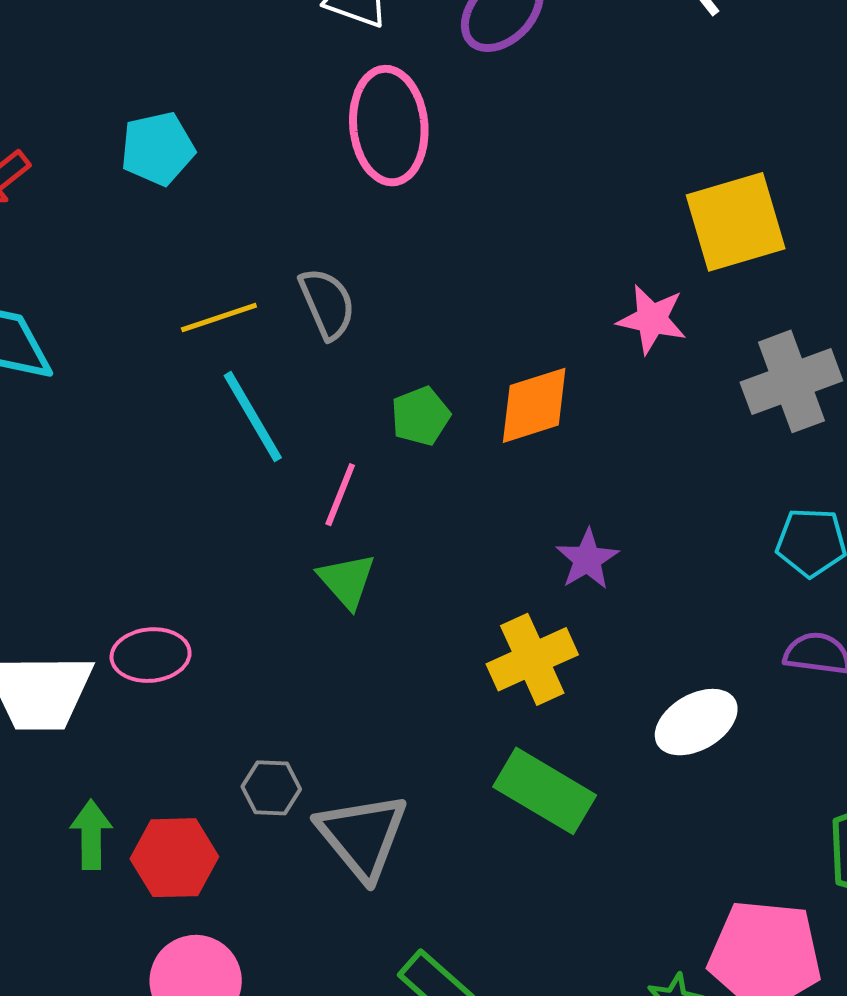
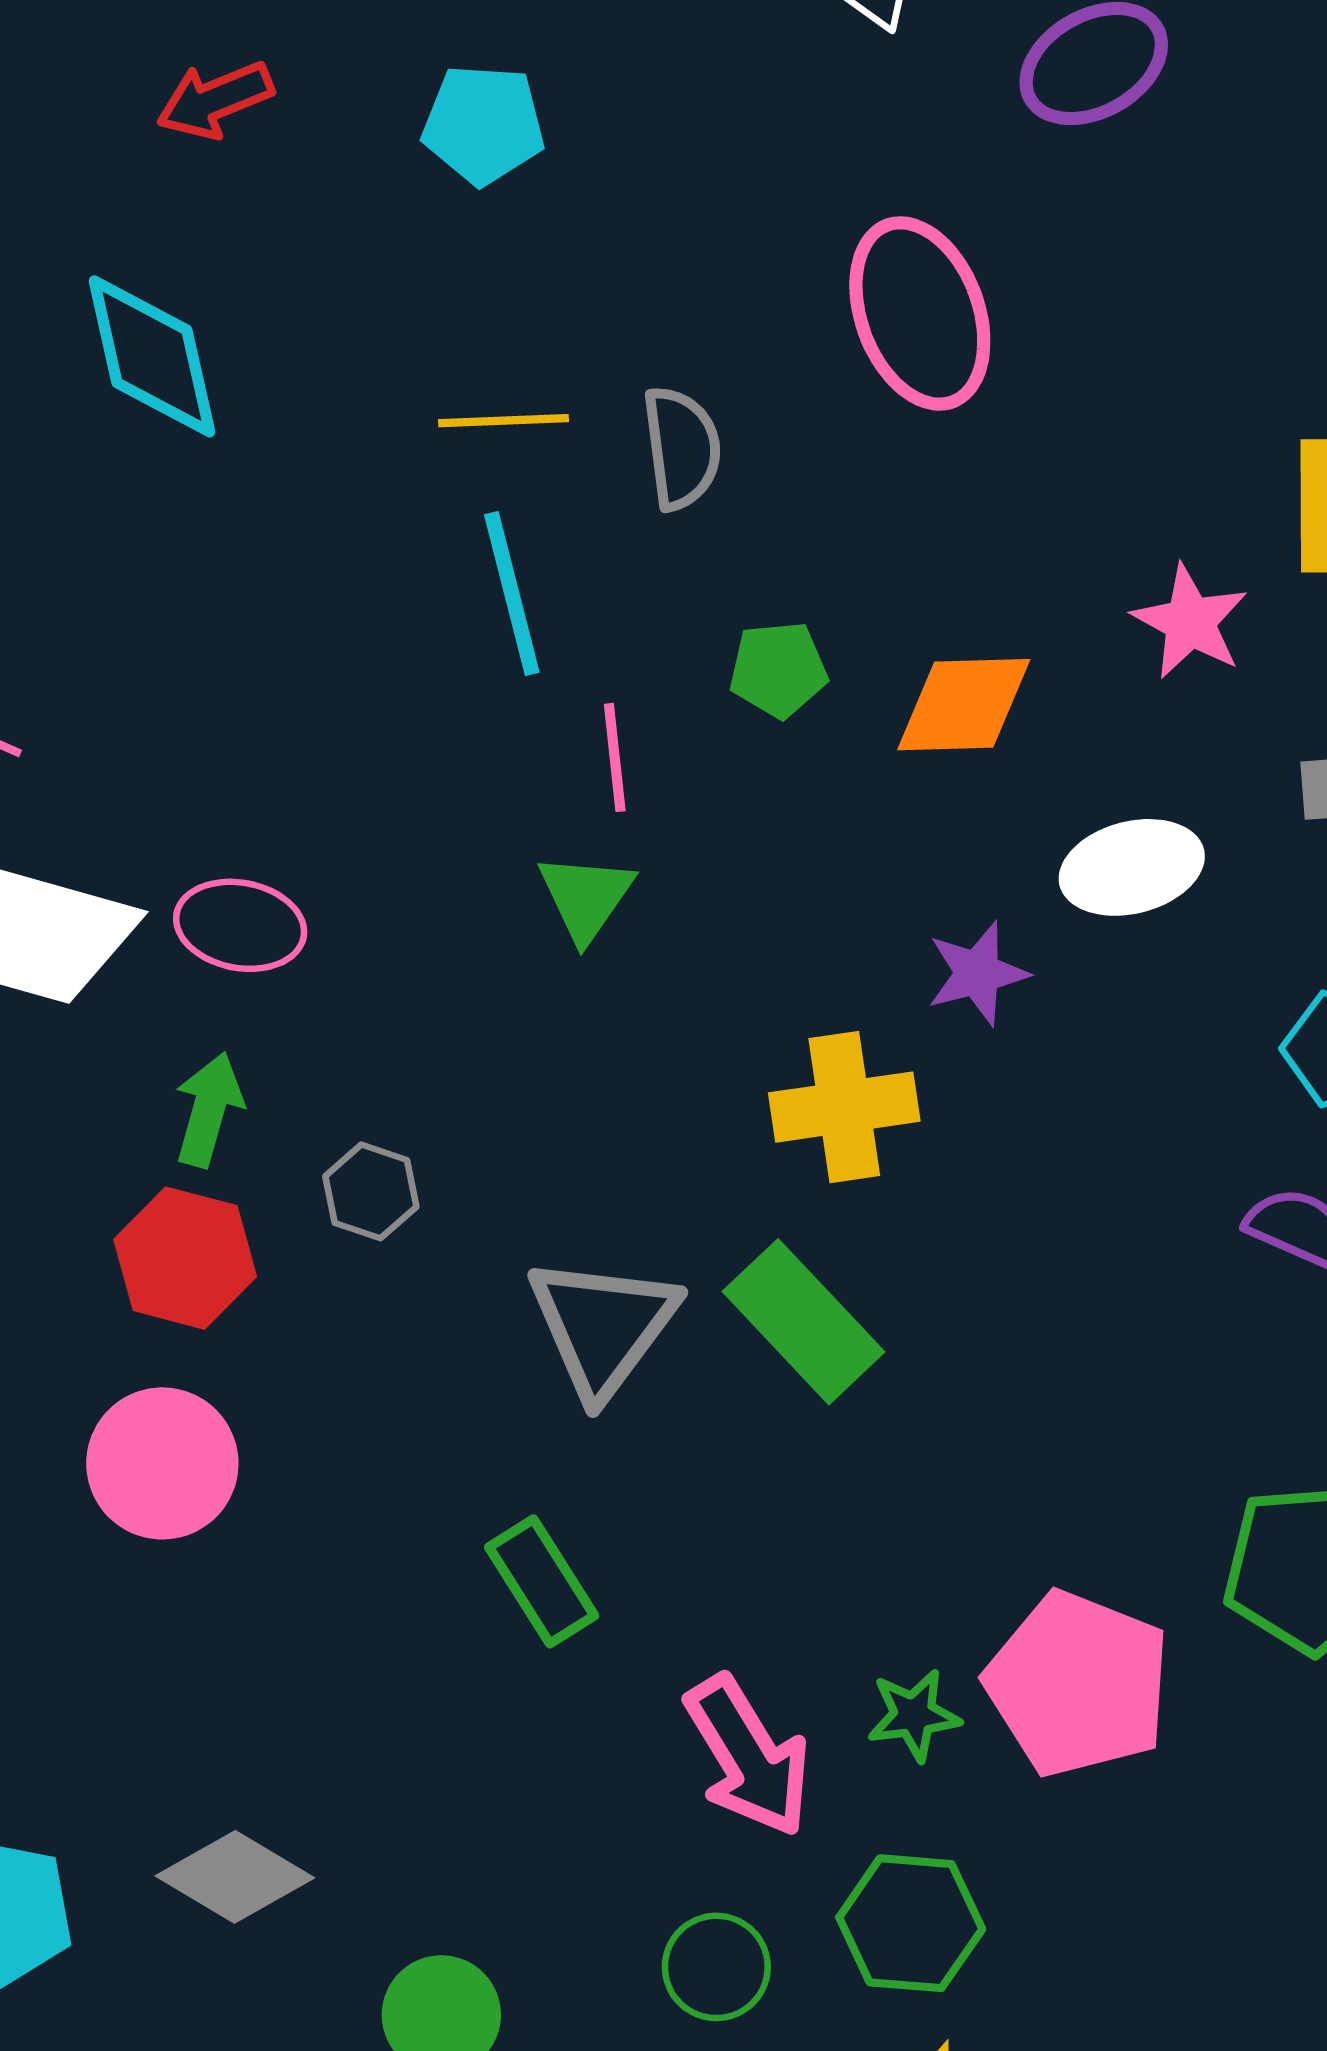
pink ellipse: (389, 126) -> (920, 313), moved, turned -31
pink line: (340, 495) -> (615, 757), turned -44
white ellipse: (696, 722) -> (1132, 867), moved
green arrow: (91, 835) -> (209, 1109), moved
gray triangle: (362, 836) -> (603, 1326), moved

